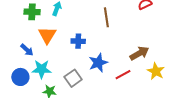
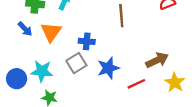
blue arrow: (27, 50) -> (25, 29), moved
gray square: (73, 78) -> (76, 63), moved

